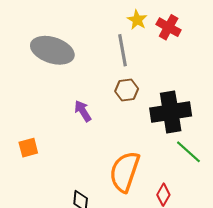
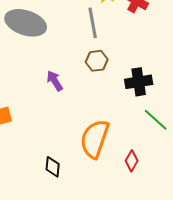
black cross: (171, 112) -> (139, 82), size x0.7

